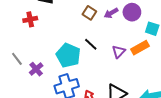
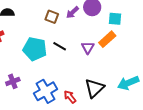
cyan pentagon: (68, 55) -> (35, 49), moved
purple cross: (36, 69) -> (13, 81), turned 32

